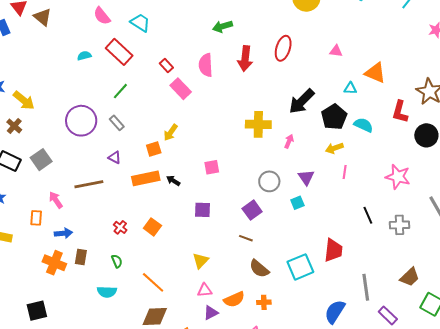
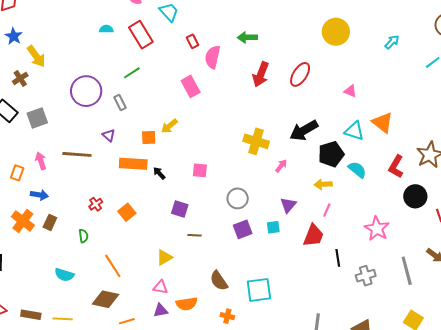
red rectangle: (166, 65) -> (192, 41), moved
pink semicircle: (206, 65) -> (213, 57), moved
cyan triangle: (350, 88) -> (354, 131), size x1.5
gray circle: (269, 181) -> (238, 198), moved
purple square: (252, 210) -> (243, 229), moved
gray cross: (399, 225) -> (366, 276), turned -30
brown line: (246, 238) -> (194, 235), moved, turned -32
red trapezoid: (333, 250) -> (313, 236), moved
cyan semicircle: (107, 292) -> (64, 275), moved
orange cross: (264, 302) -> (227, 316), moved

